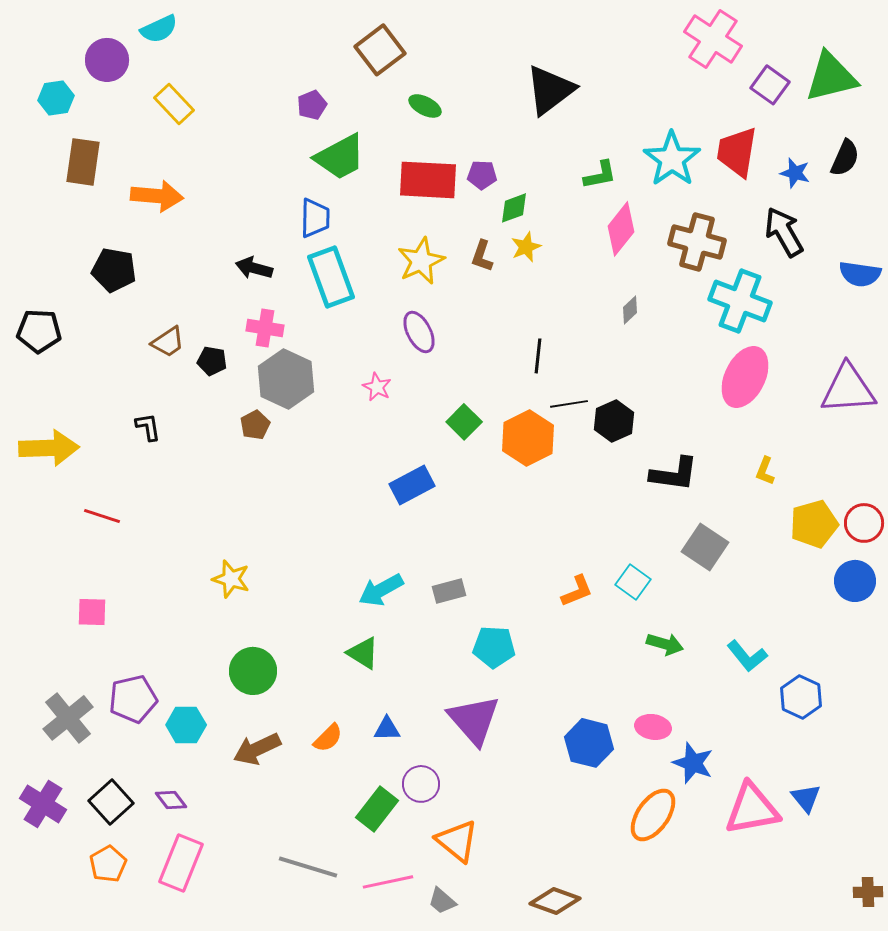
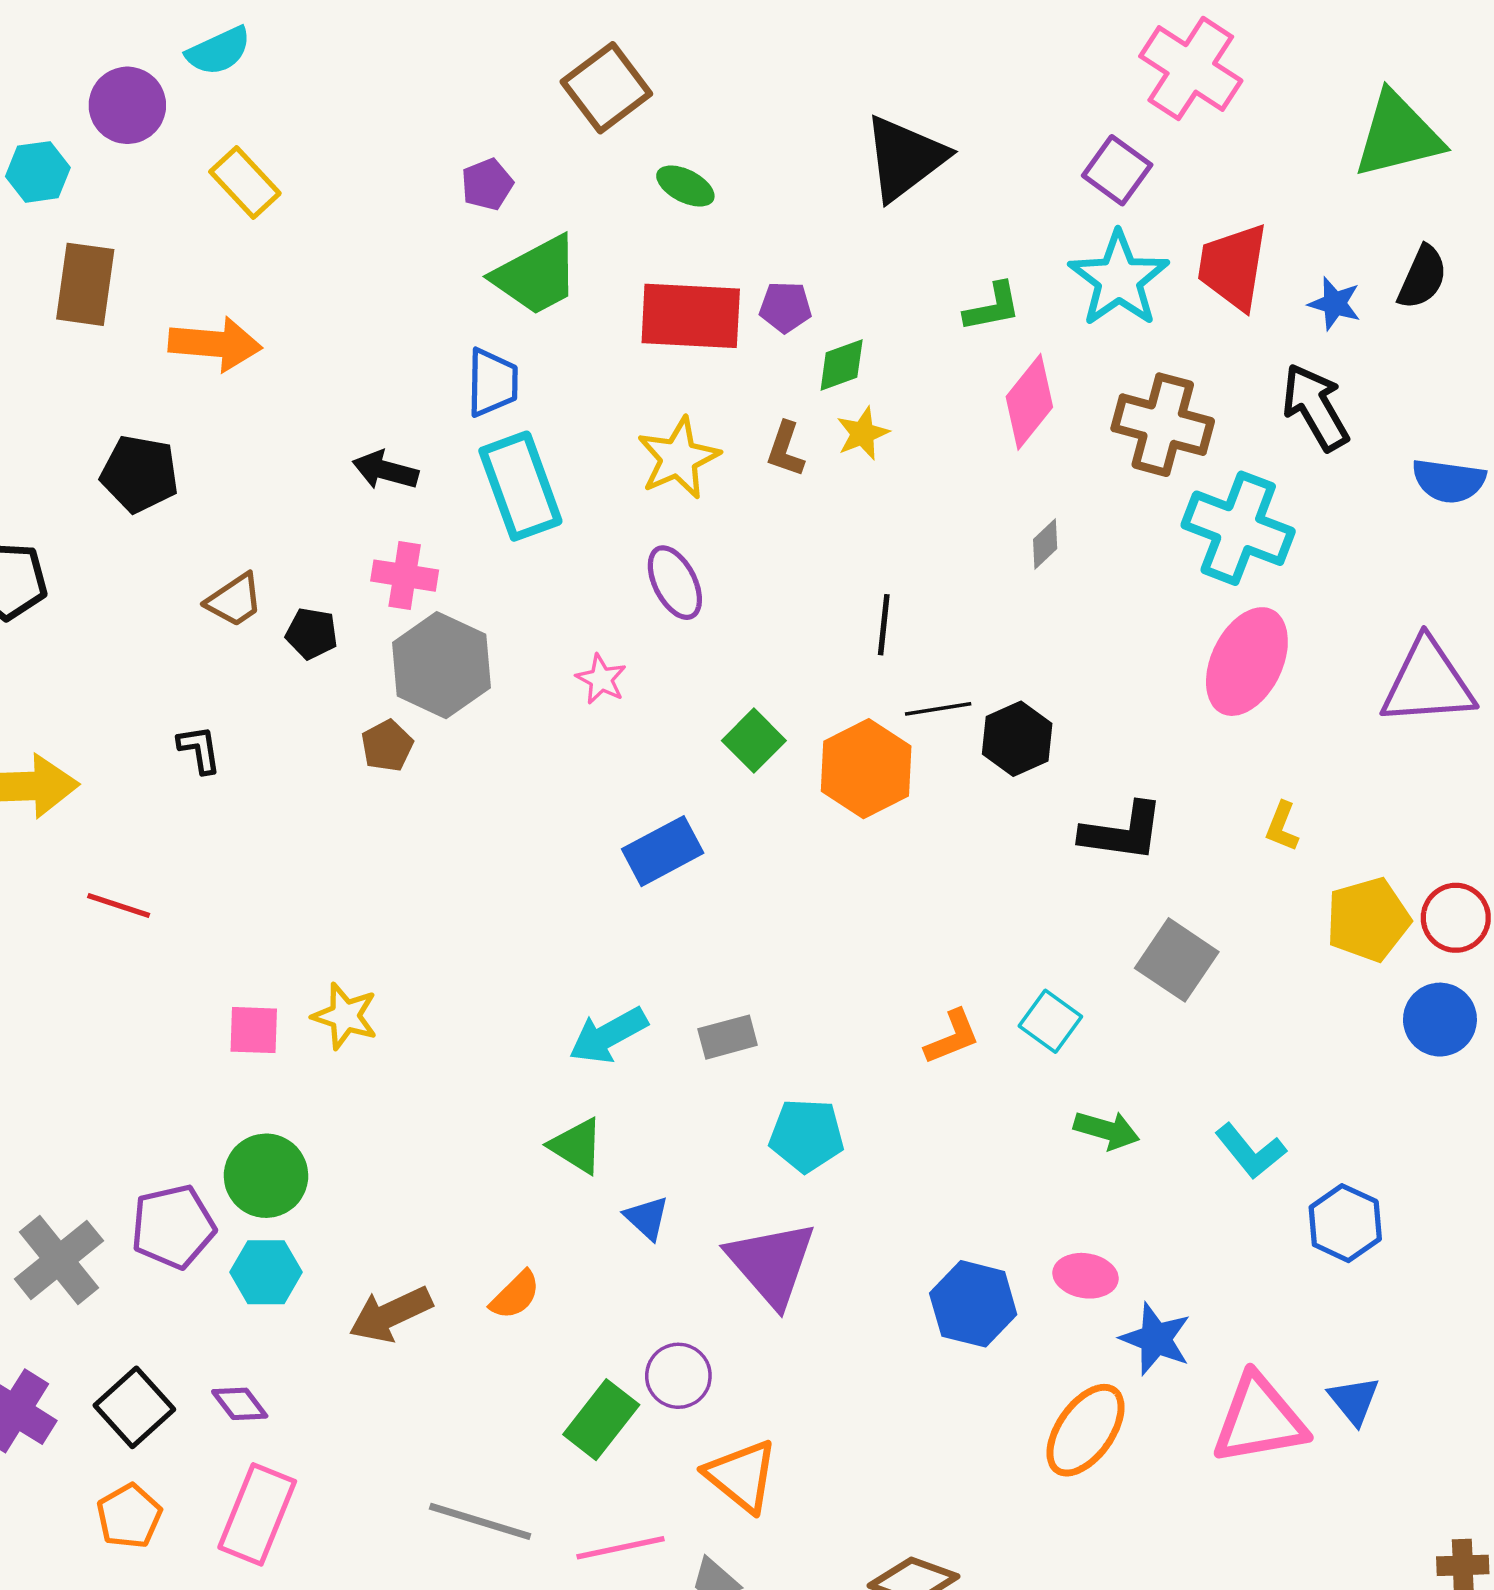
purple square: (770, 85) -> (1117, 170), moved
pink square: (92, 612) -> (254, 1030), moved
green circle: (253, 671) -> (266, 1176), moved
blue triangle: (387, 729) -> (647, 1218), moved, turned 44

